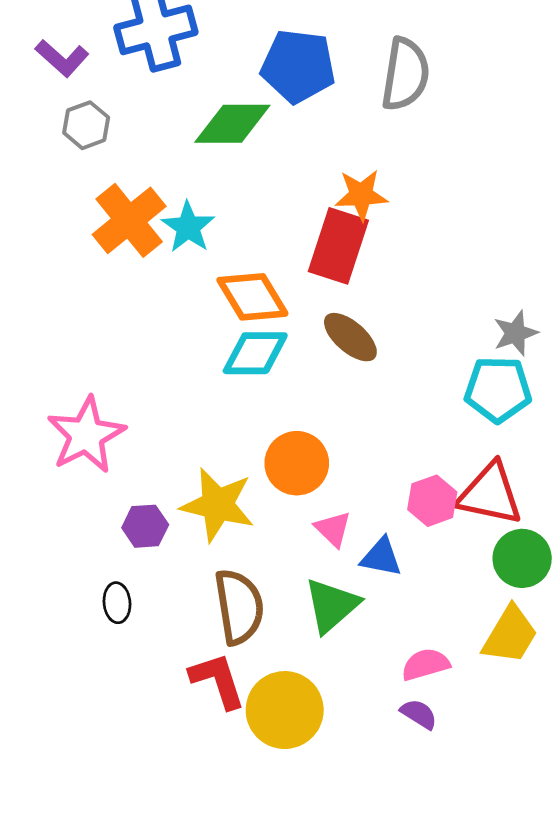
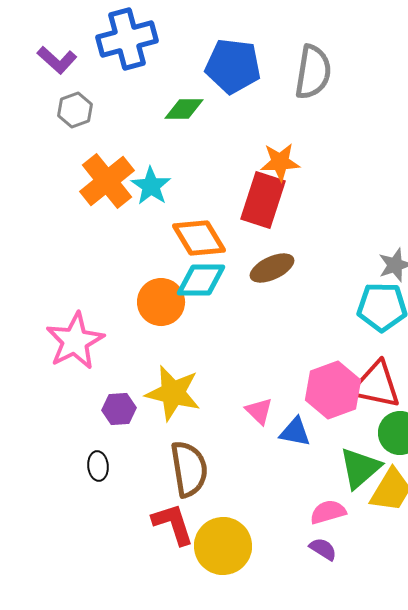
green diamond: (232, 124) -> (184, 109), size x0.7
brown ellipse: (350, 337) -> (272, 268), turned -66
orange circle: (297, 463) -> (161, 302), moved
pink hexagon: (432, 501) -> (333, 390), size x1.5
green triangle: (332, 605) -> (360, 468), moved

